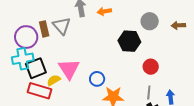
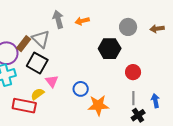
brown rectangle: (44, 29) -> (24, 44), turned 56
black square: (36, 68) -> (37, 63), moved, turned -35
pink triangle: (69, 69) -> (52, 81), size x0.6

